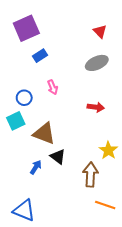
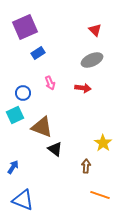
red arrow: (96, 107) -> (83, 88), moved
blue arrow: (36, 167) -> (13, 167), moved
brown arrow: (90, 175) -> (86, 166), size x0.6

